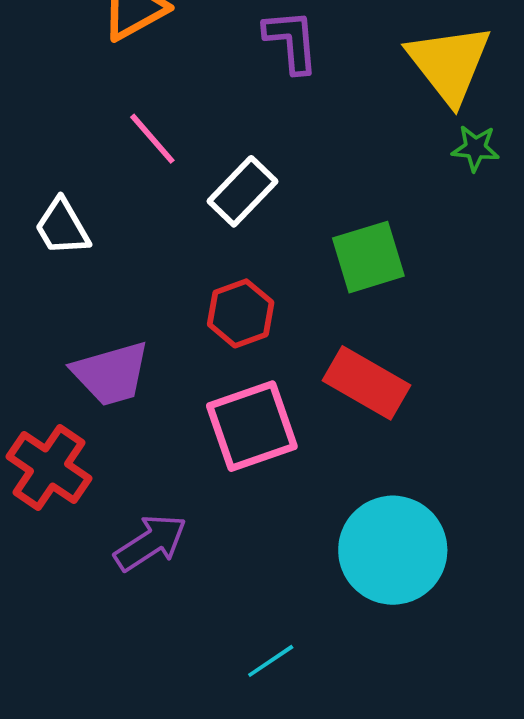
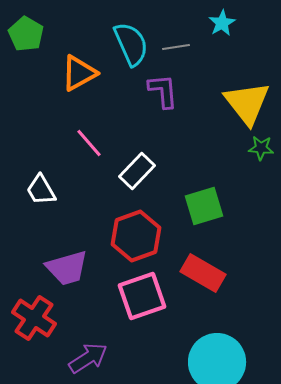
red hexagon: (241, 313) -> (136, 236), size x1.4

